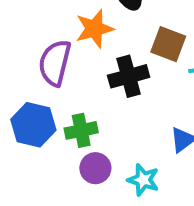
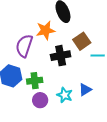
brown square: (168, 44) -> (82, 41), turned 30
cyan star: (143, 180) -> (65, 95), moved

